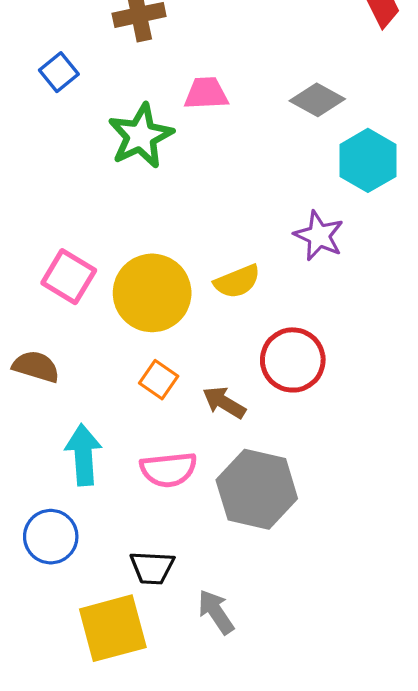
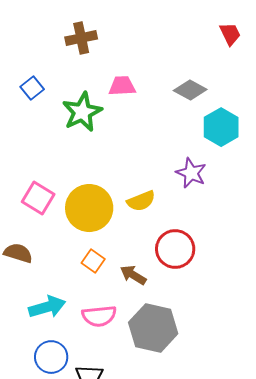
blue square: (59, 72) -> (32, 88), moved
cyan arrow: (83, 455) -> (47, 307), turned 78
blue circle: (51, 537) -> (51, 357), moved

